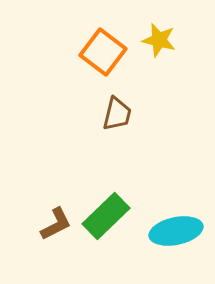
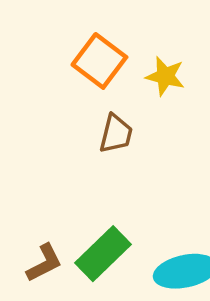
yellow star: (159, 40) -> (165, 76), moved

